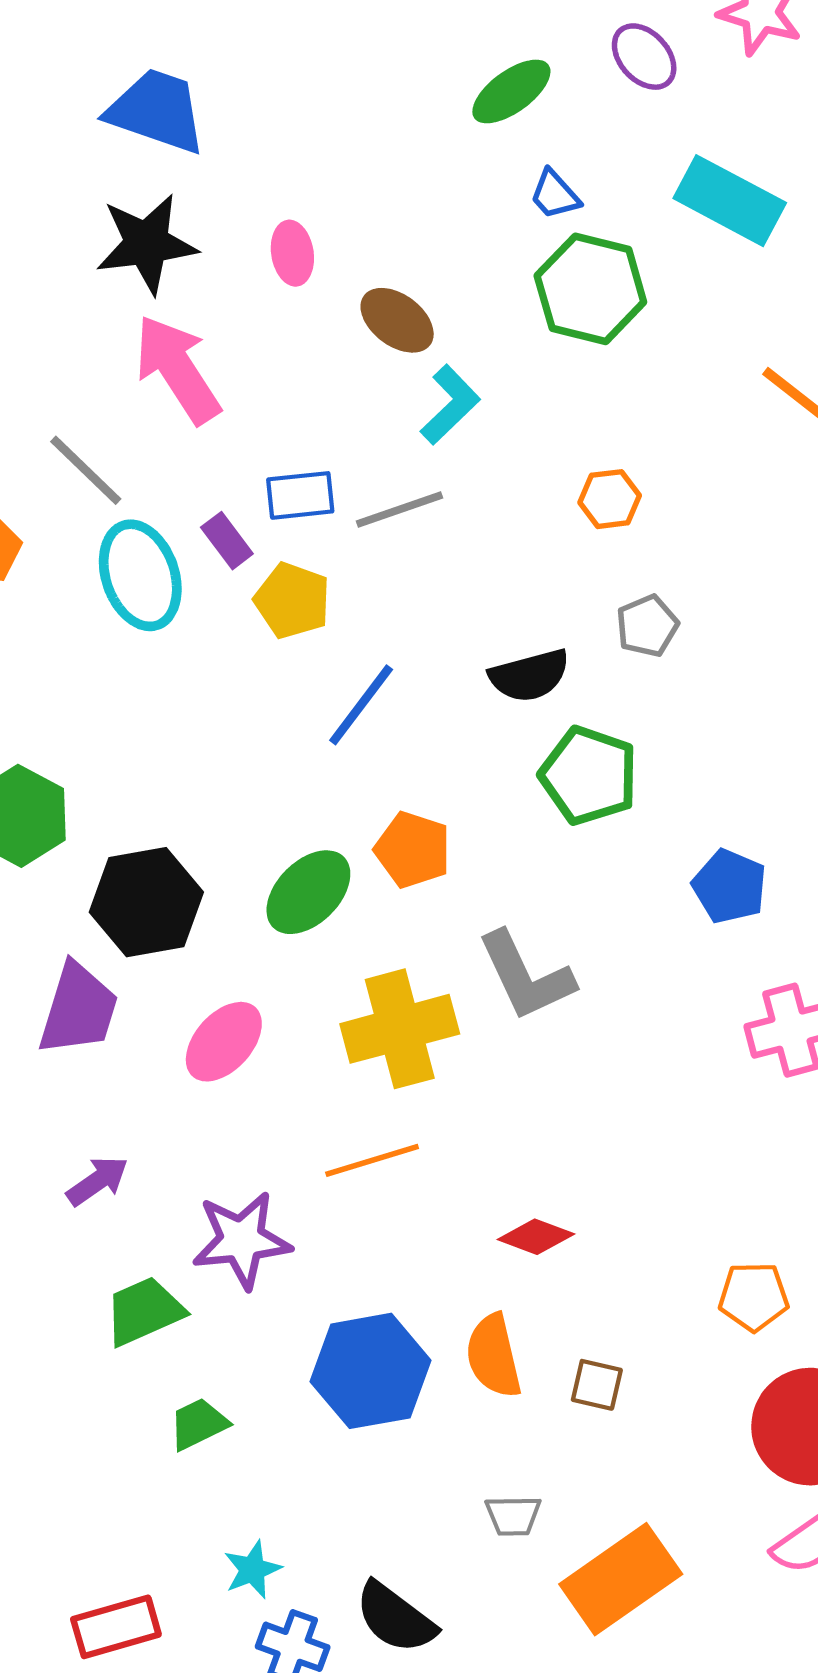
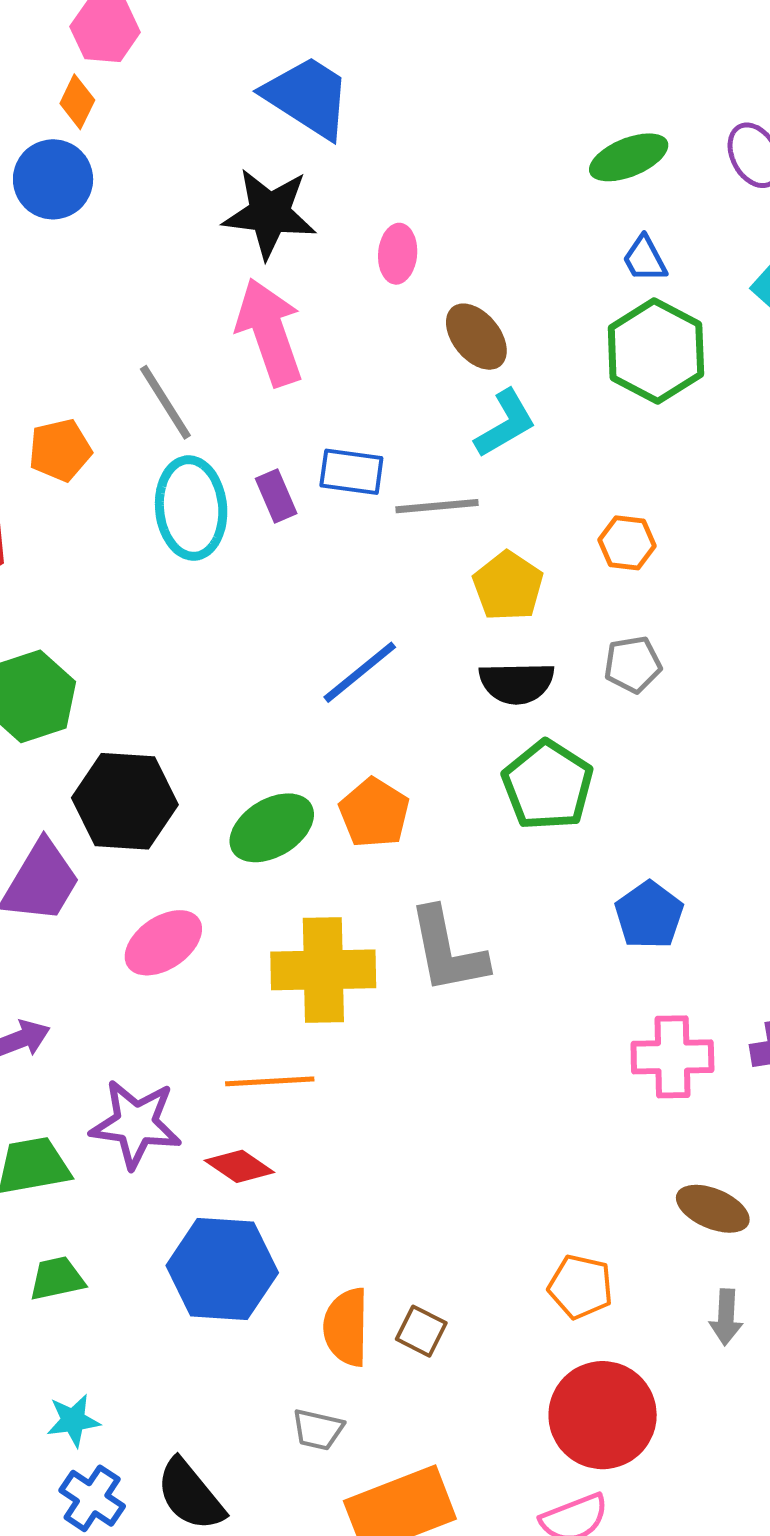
yellow pentagon: (292, 600) -> (508, 586), moved
red diamond: (536, 1237) -> (239, 1166), moved
orange semicircle: (494, 1356) -> (346, 1327), moved

